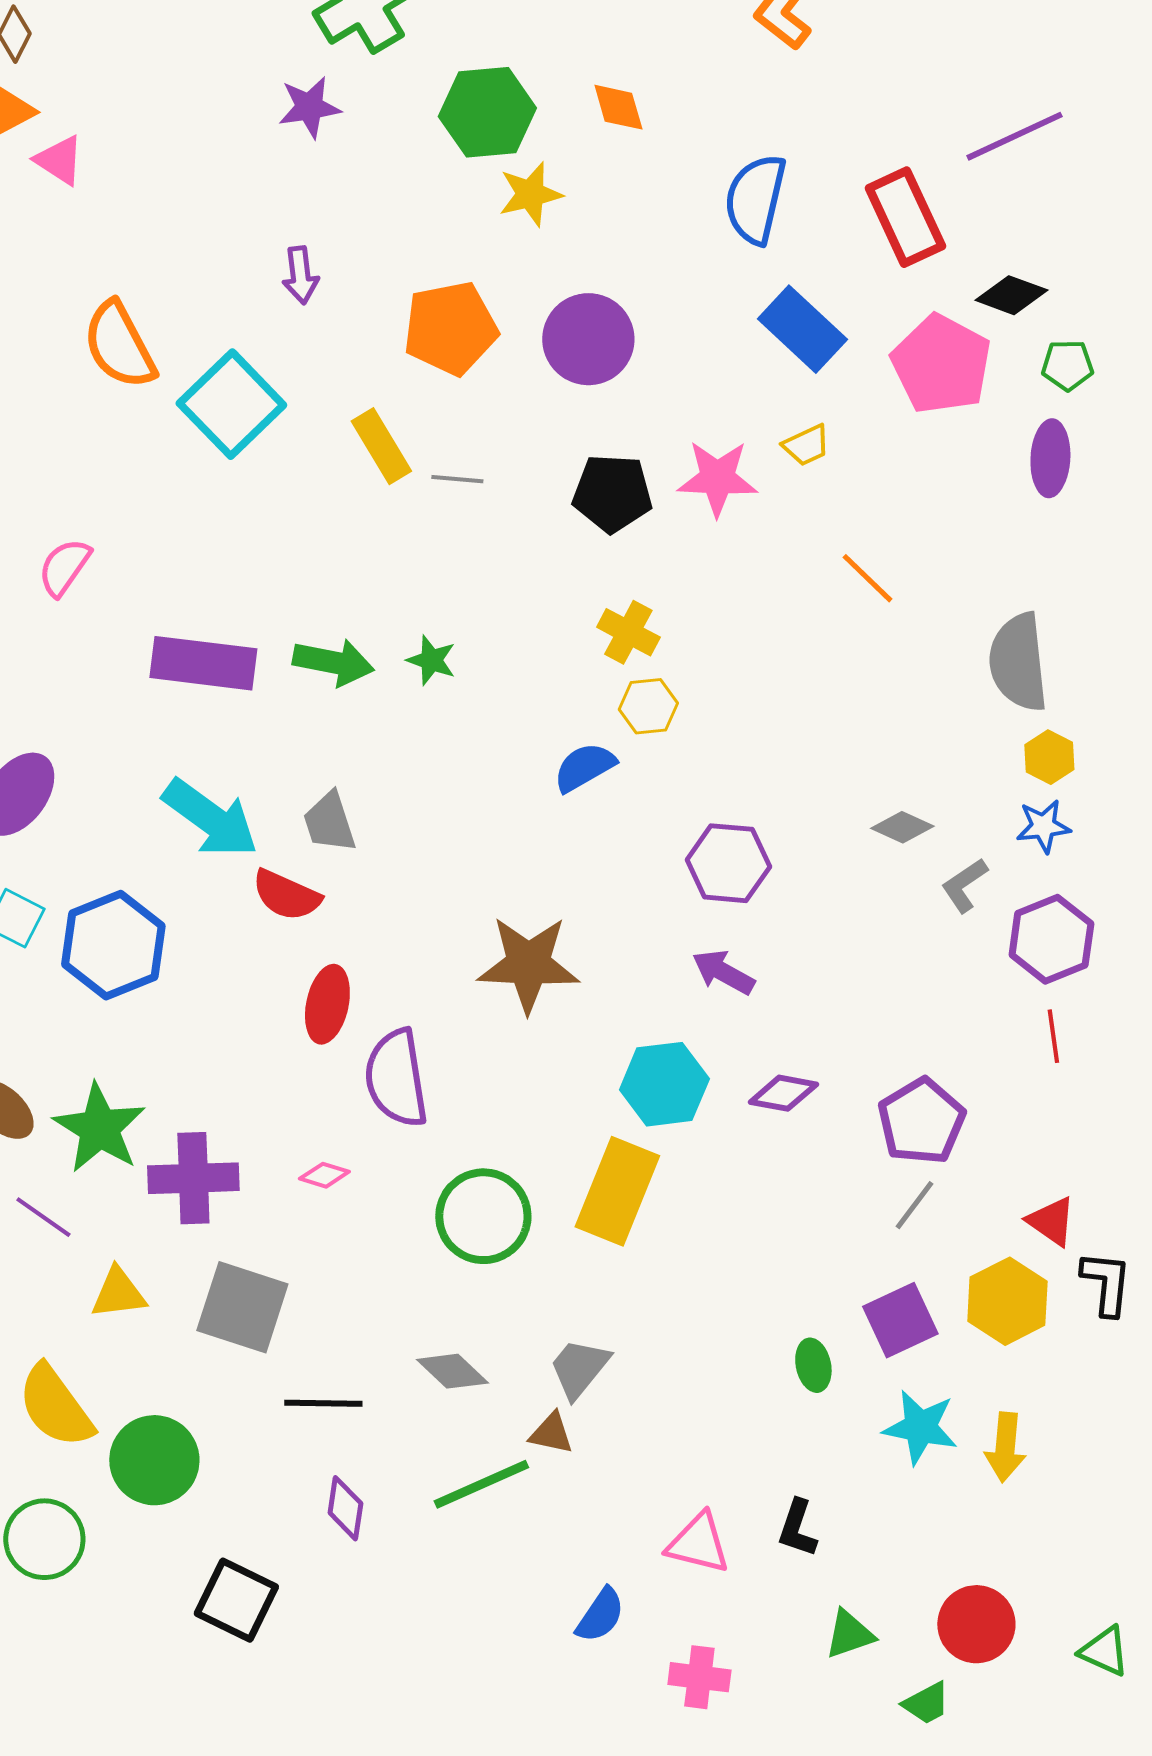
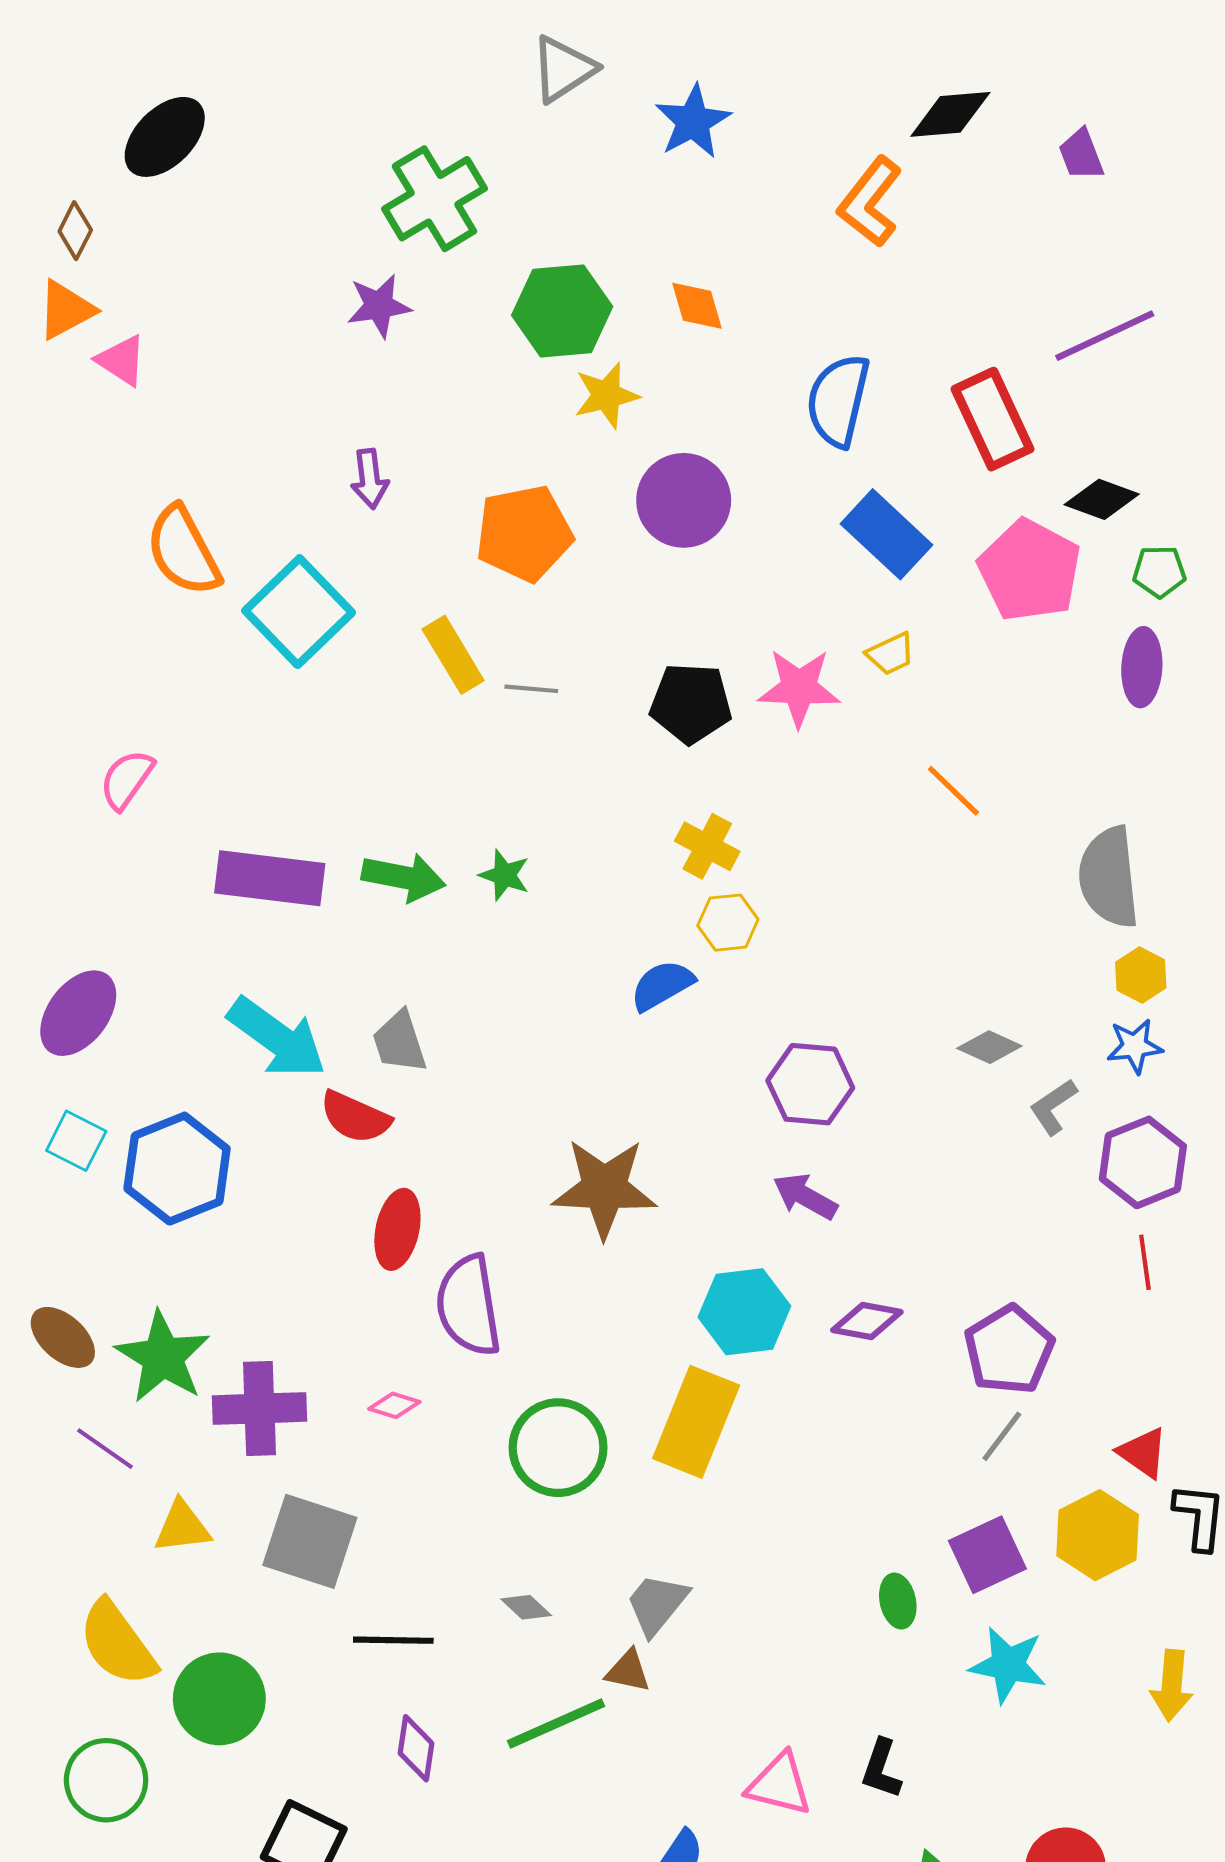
purple circle: (588, 339) -> (684, 500), moved
gray diamond: (452, 1371) -> (526, 1607), size x0.7
yellow arrow: (1005, 1447) -> (1172, 1685), moved

